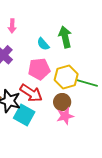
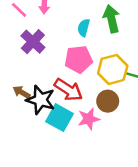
cyan semicircle: (43, 44) -> (84, 28), turned 56
pink star: (65, 116) -> (89, 119), moved

